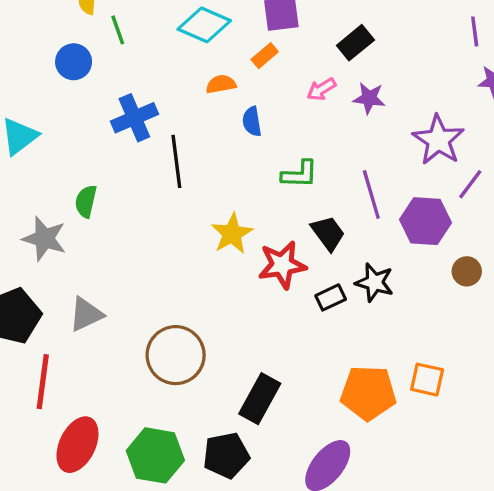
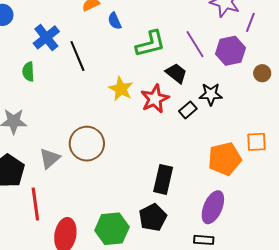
green L-shape: (300, 174) -> (150, 44), size x1.4
green semicircle: (86, 201) -> (28, 72), moved
brown circle: (176, 355) -> (87, 144), moved

